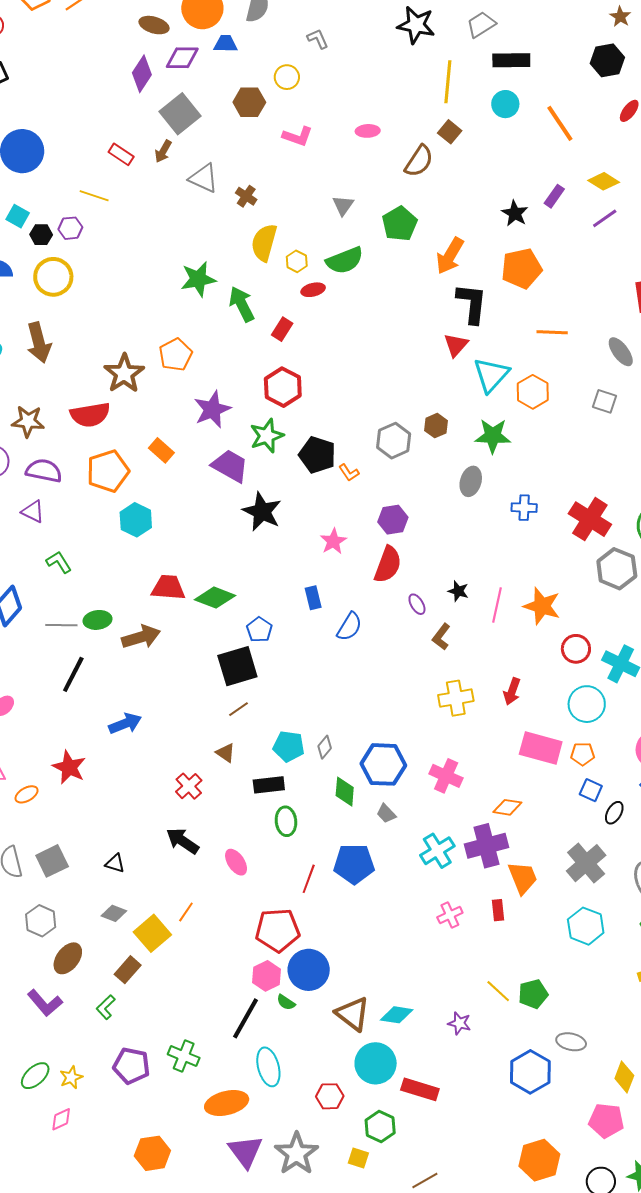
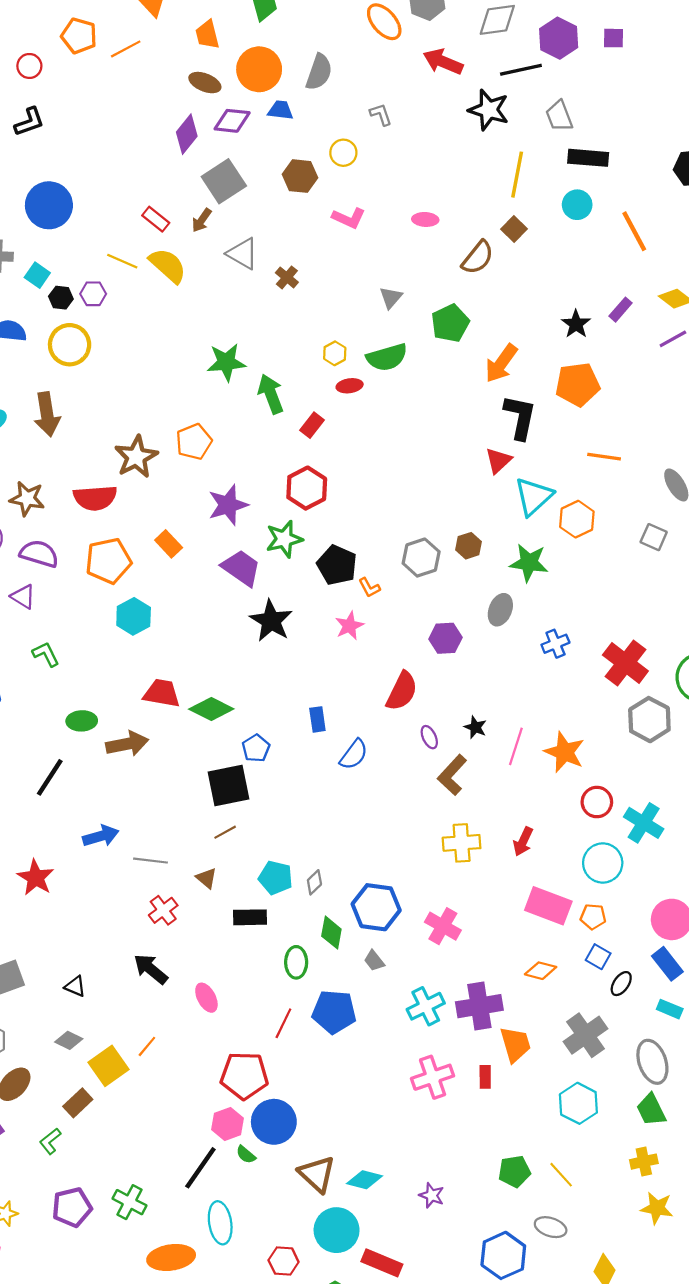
gray trapezoid: (481, 24) -> (559, 116), turned -84
yellow semicircle: (264, 243) -> (168, 265), moved, turned 111
blue cross: (524, 508) -> (555, 644), turned -30
purple hexagon: (393, 520) -> (445, 638), moved
pink star: (333, 541) -> (349, 626), moved
gray line: (61, 625) -> (150, 861), moved
brown L-shape: (441, 637) -> (452, 775), size x1.4
orange diamond: (507, 807) -> (541, 971), moved
green ellipse: (286, 821) -> (296, 962), moved
pink cross: (450, 915) -> (433, 1077), size x1.5
yellow line: (498, 991) -> (561, 1175), moved
purple pentagon: (131, 1066) -> (72, 1207), turned -30

